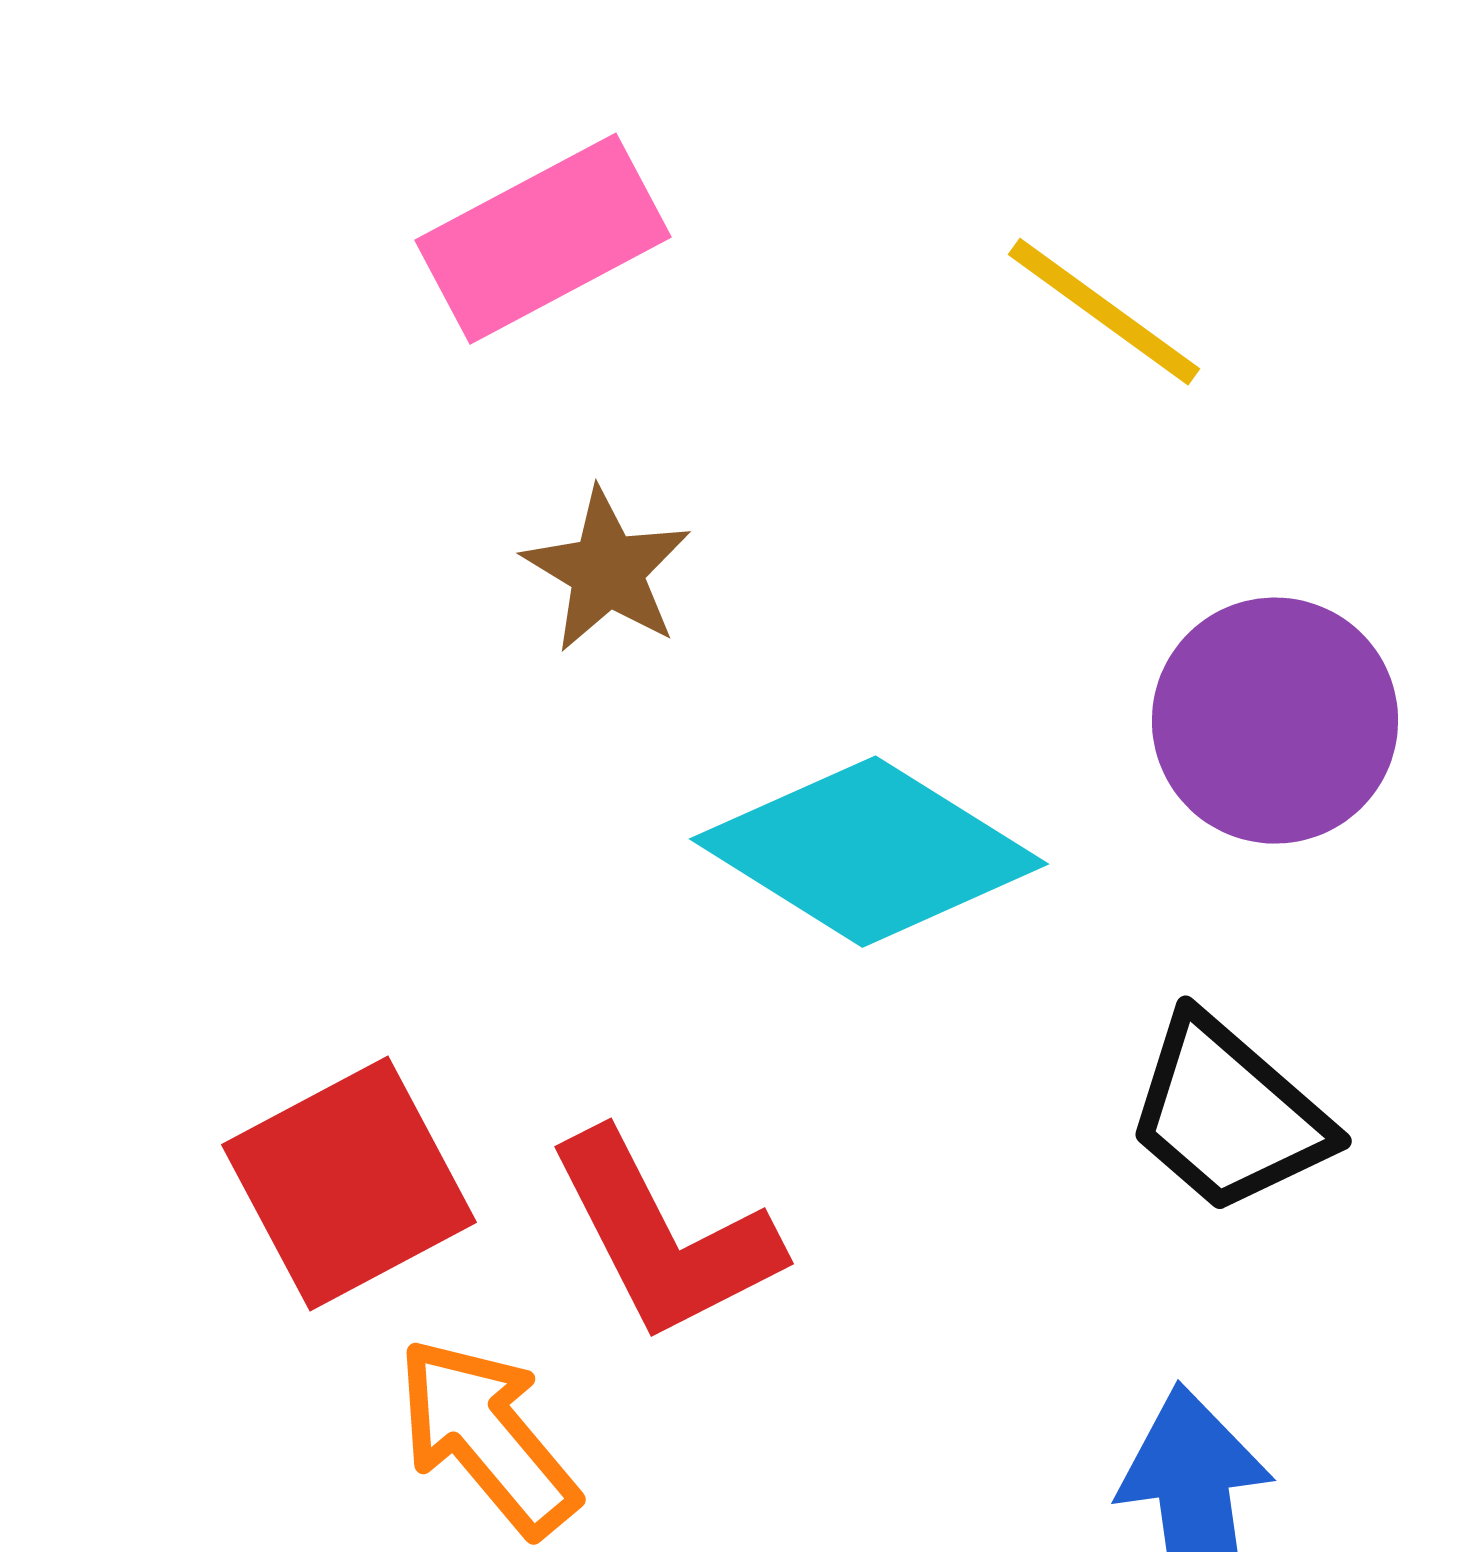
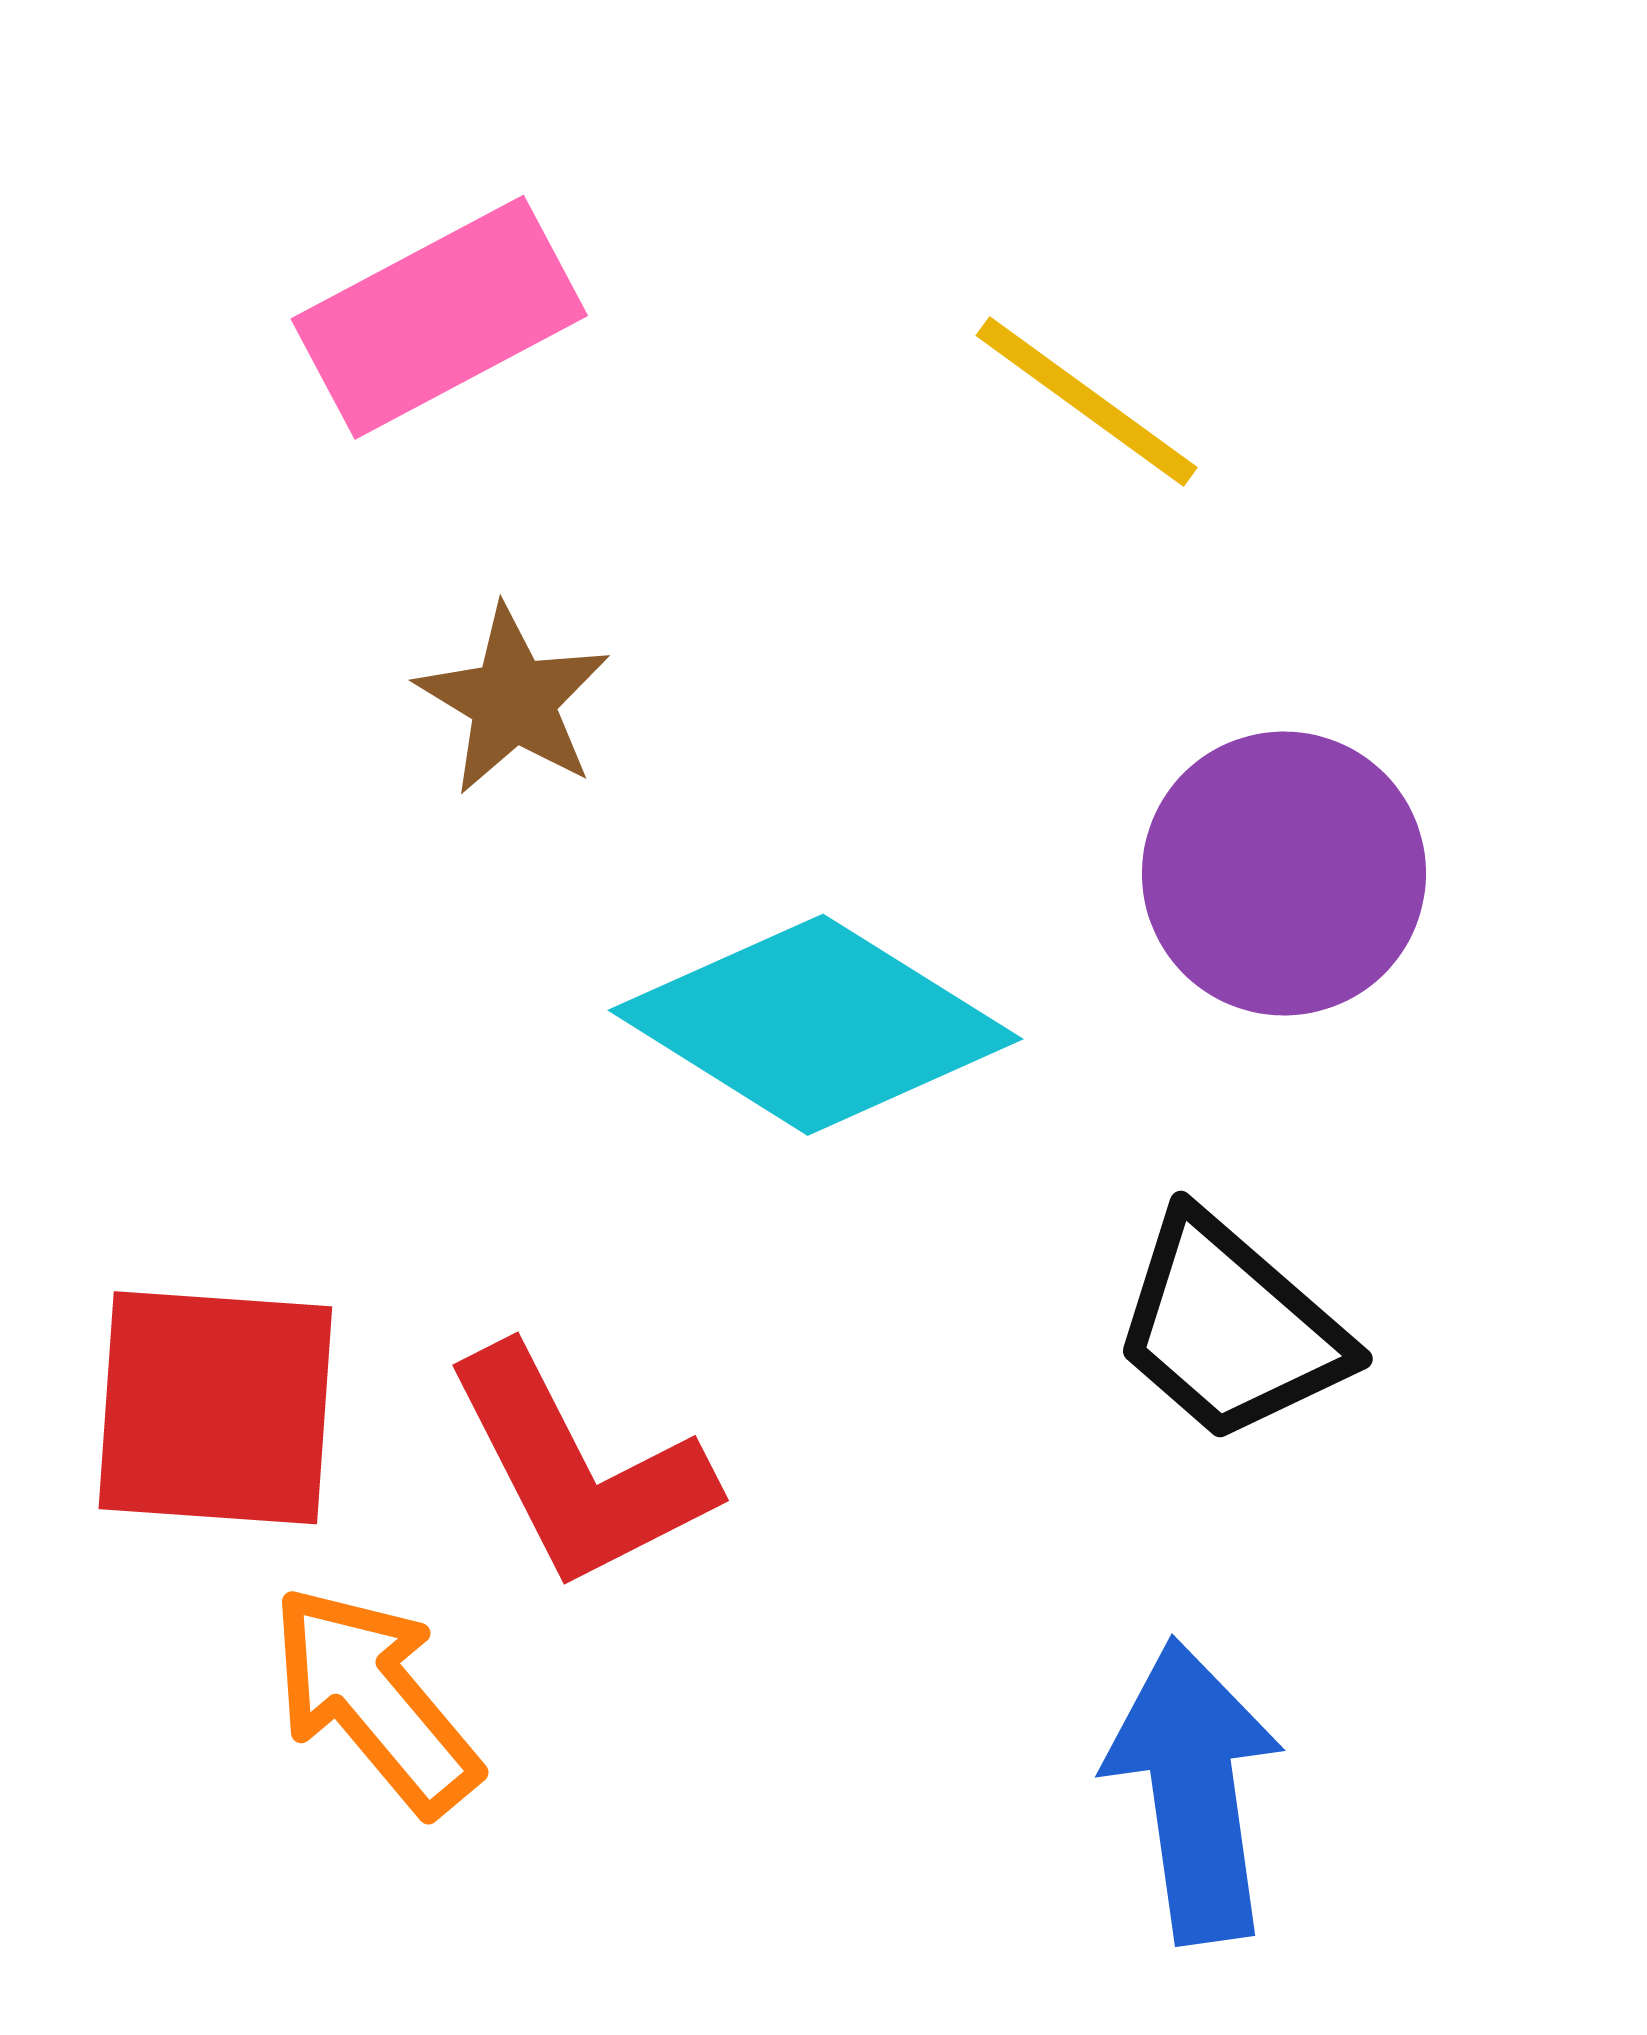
red square: (349, 1184) -> (215, 1408), turned 32

